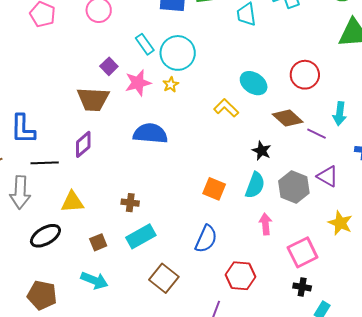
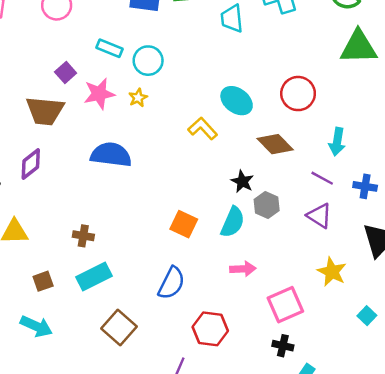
cyan rectangle: (145, 44) -> (110, 48), turned -35
cyan circle: (178, 53) -> (148, 61), size x0.7
purple line: (317, 134) -> (322, 178), moved
gray hexagon: (294, 187) -> (267, 205), moved, size x0.7
pink arrow: (265, 224) -> (243, 269), turned 90

